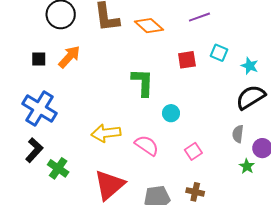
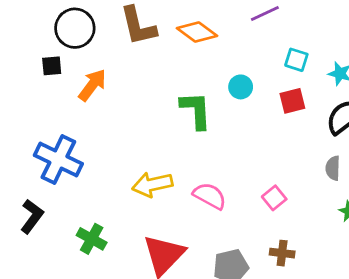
black square: (39, 59) -> (52, 66), moved
red square: (187, 60) -> (292, 101), moved
cyan circle: (171, 113) -> (241, 87), moved
black L-shape: (34, 150) -> (32, 216), moved

